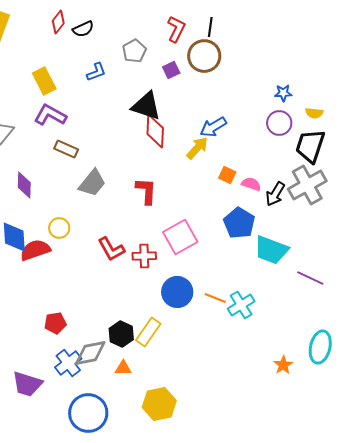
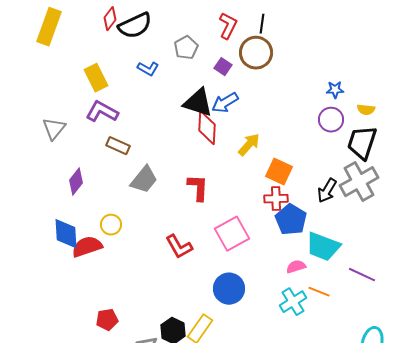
black semicircle: (83, 29) -> (135, 26), size x1.6
purple square: (171, 70) -> (223, 67), turned -30
blue L-shape: (96, 72) -> (148, 69), turned 50
blue arrow: (213, 127) -> (225, 103), moved
orange square: (227, 175) -> (279, 172), size x1.5
pink semicircle: (251, 184) -> (296, 267), moved, turned -36
purple diamond: (24, 185) -> (76, 182), turned 36
red L-shape: (111, 249) -> (179, 247), moved
red cross: (144, 256) -> (276, 199), moved
orange line: (215, 298) -> (319, 292), moved

